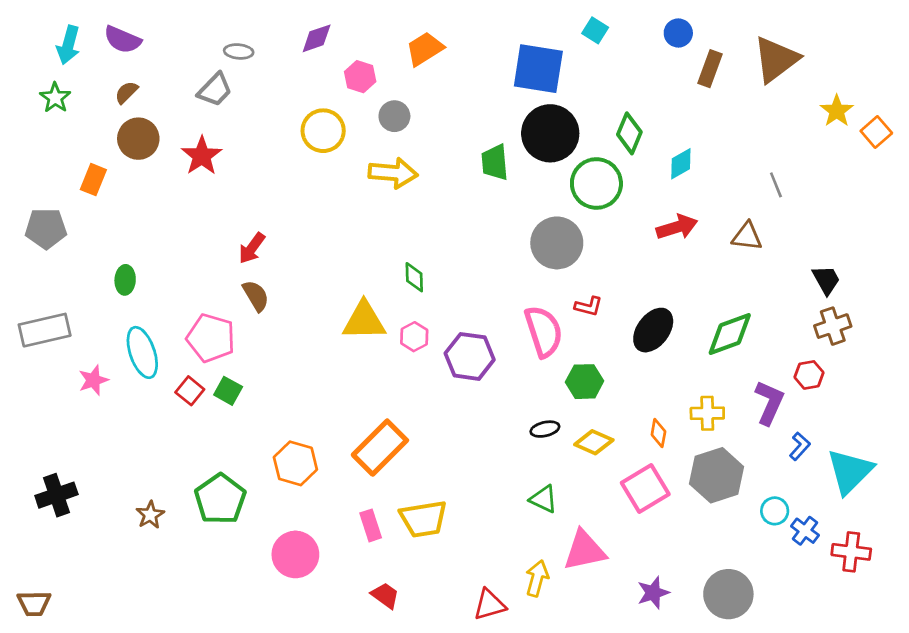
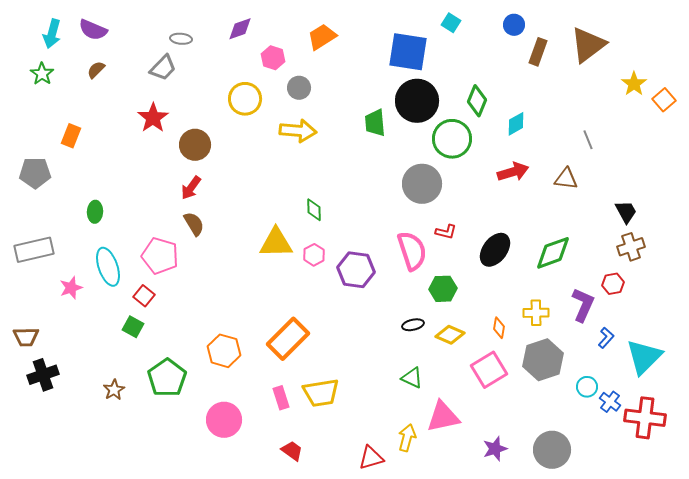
brown circle: (138, 139) -> (195, 145), moved
green square: (228, 391) -> (133, 327), moved
red cross: (851, 552) -> (645, 418), size x1.4
brown trapezoid: (34, 603) -> (26, 337), moved

